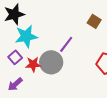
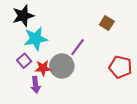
purple arrow: (15, 84) -> (36, 85), moved, turned -56

